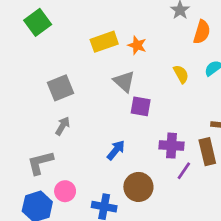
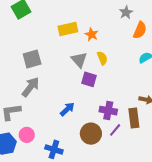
yellow semicircle: (181, 74) -> (102, 58), moved
gray arrow: (63, 126) -> (30, 87), size x1.5
brown circle: (138, 187) -> (91, 134), moved

